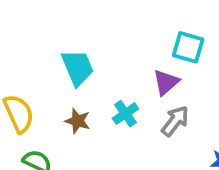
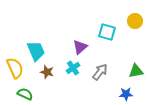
cyan trapezoid: (78, 68) -> (36, 51), moved
purple triangle: (166, 82) -> (80, 47), moved

